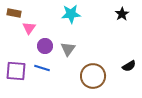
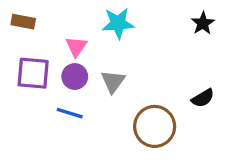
pink triangle: (29, 28) -> (76, 47), moved
black semicircle: (129, 66) -> (203, 98), moved
purple square: (16, 71) -> (33, 73), moved

